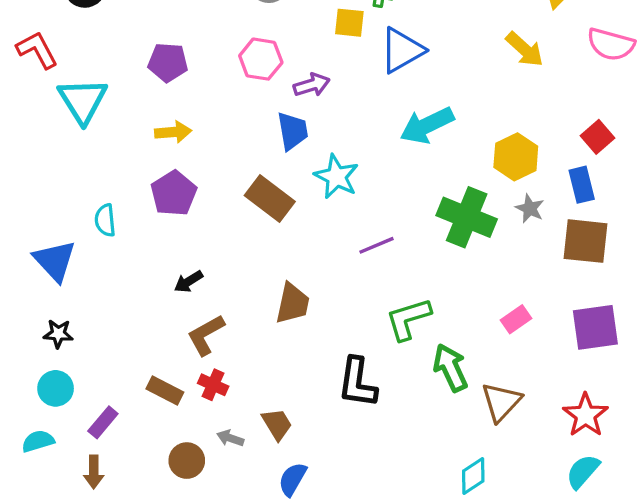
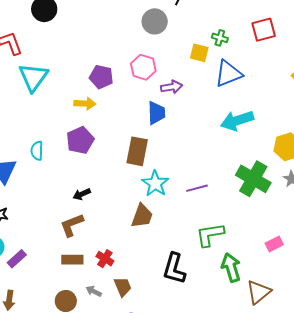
purple pentagon: (168, 62) -> (101, 77), moved
cyan star: (336, 177) -> (155, 184), moved
brown rectangle: (270, 199) -> (137, 151), turned 56
brown L-shape: (206, 335) -> (72, 225), moved
red cross: (213, 385) -> (105, 259), moved
brown rectangle: (165, 390) -> (72, 260), moved, turned -35
purple rectangle: (103, 422) -> (17, 259), moved

